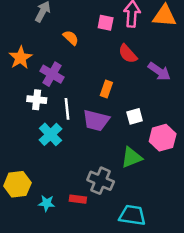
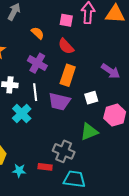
red semicircle: (128, 54) -> (66, 46), moved
purple arrow: (159, 71) -> (111, 71), moved
purple cross: (52, 74) -> (37, 63), moved
orange rectangle: (106, 89) -> (68, 75), size x1.5
cyan trapezoid: (132, 215) -> (74, 179), moved

